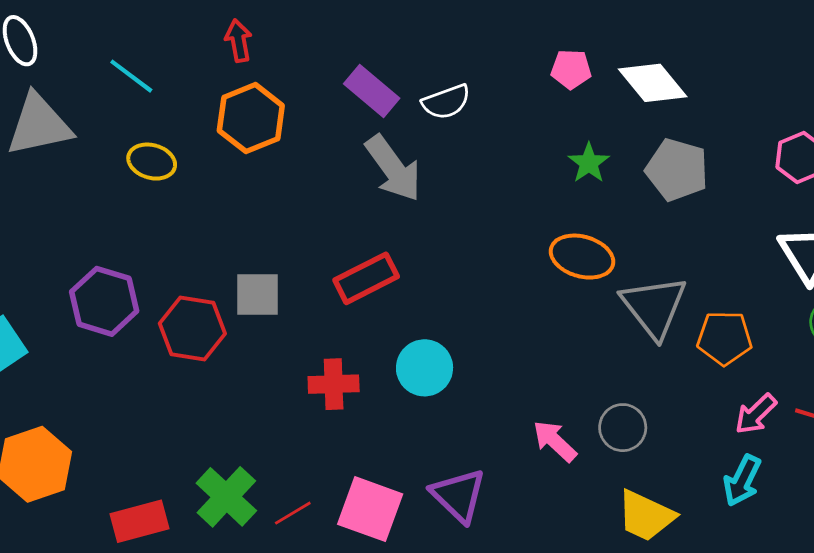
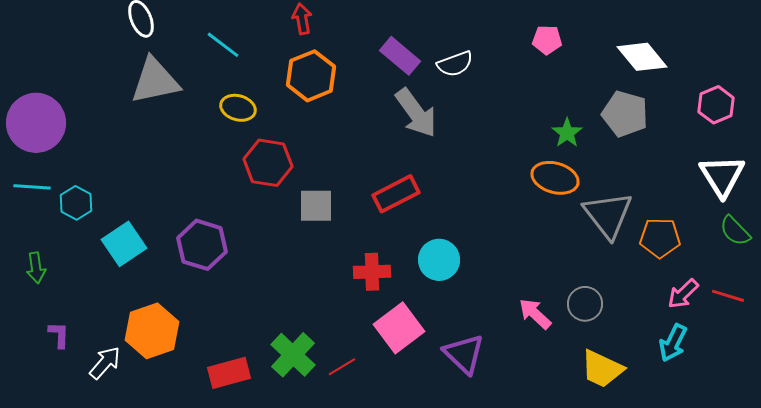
white diamond: (653, 83) -> (642, 57), moved
green star: (589, 163) -> (567, 133), moved
purple hexagon: (104, 301) -> (202, 245), moved
red hexagon: (192, 328) -> (268, 163), moved
pink square: (370, 509) -> (399, 328), moved, turned 33

